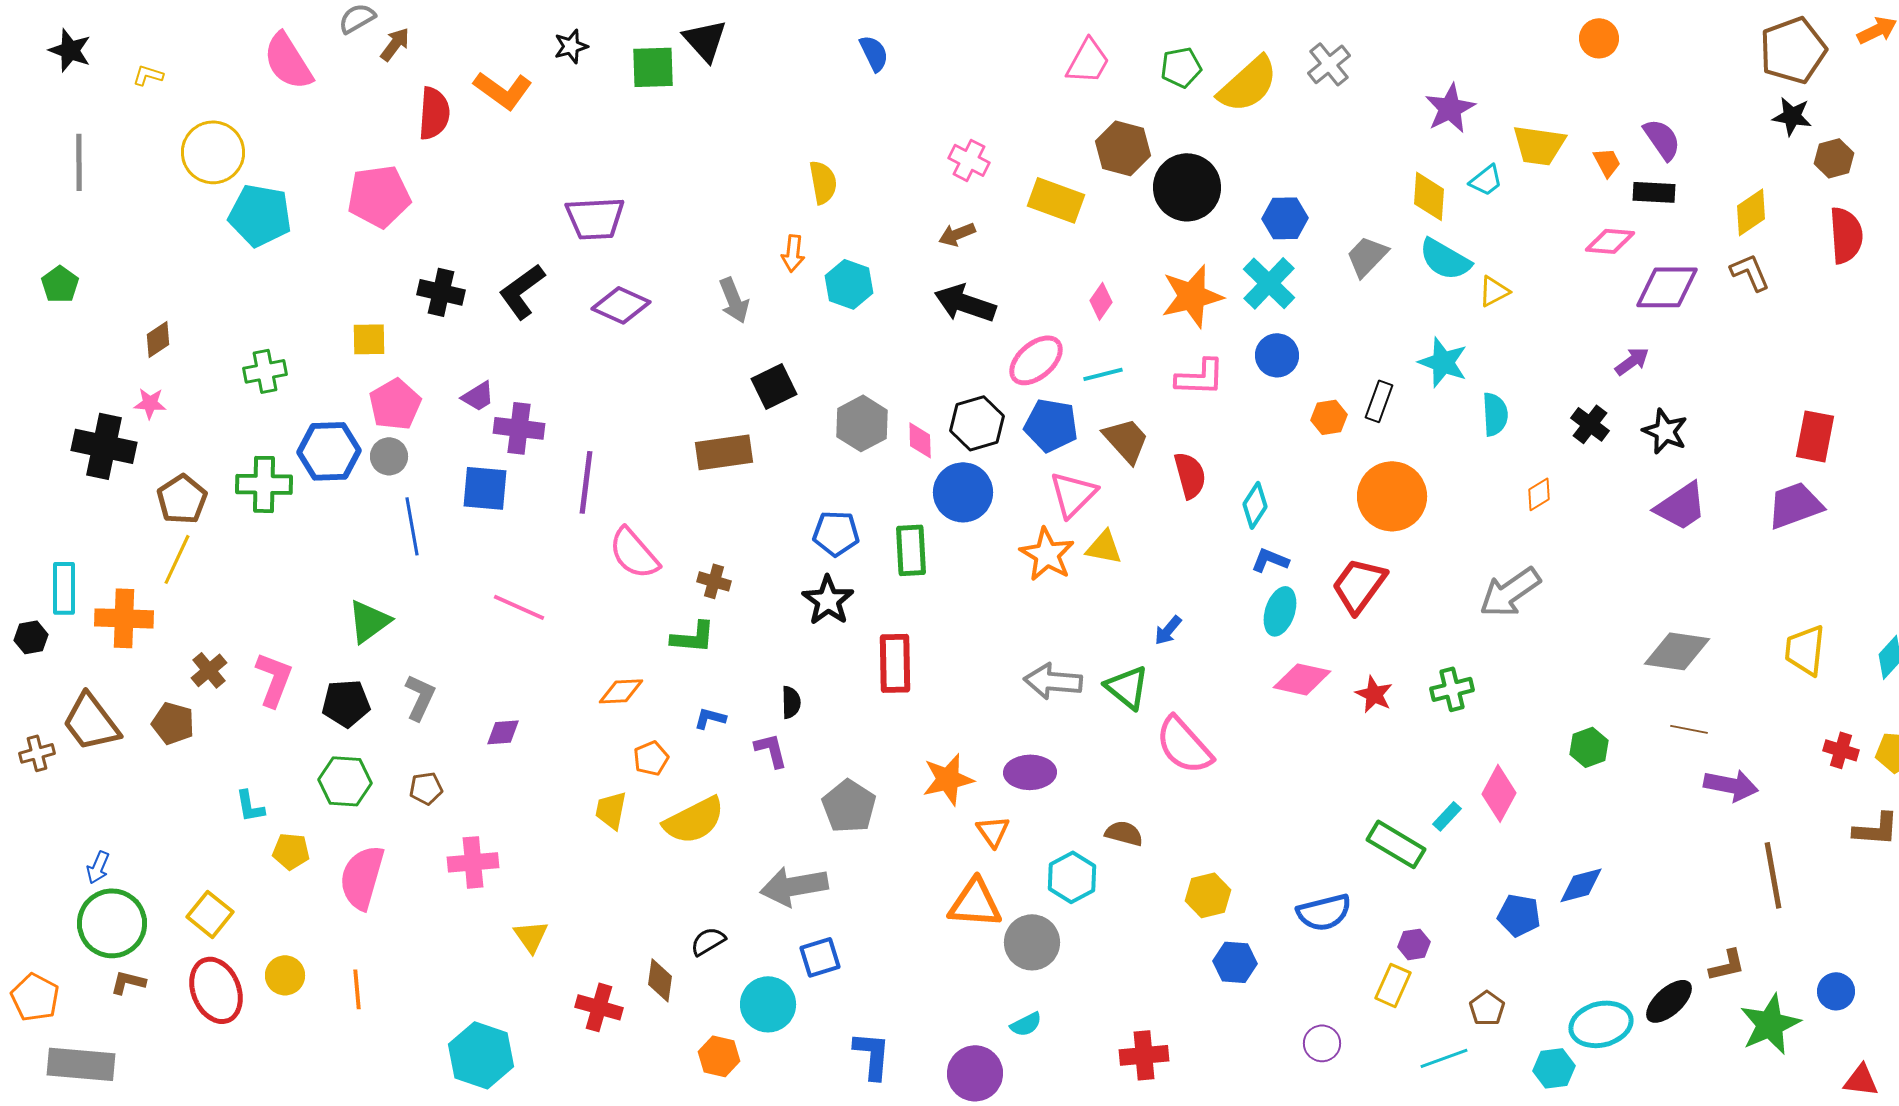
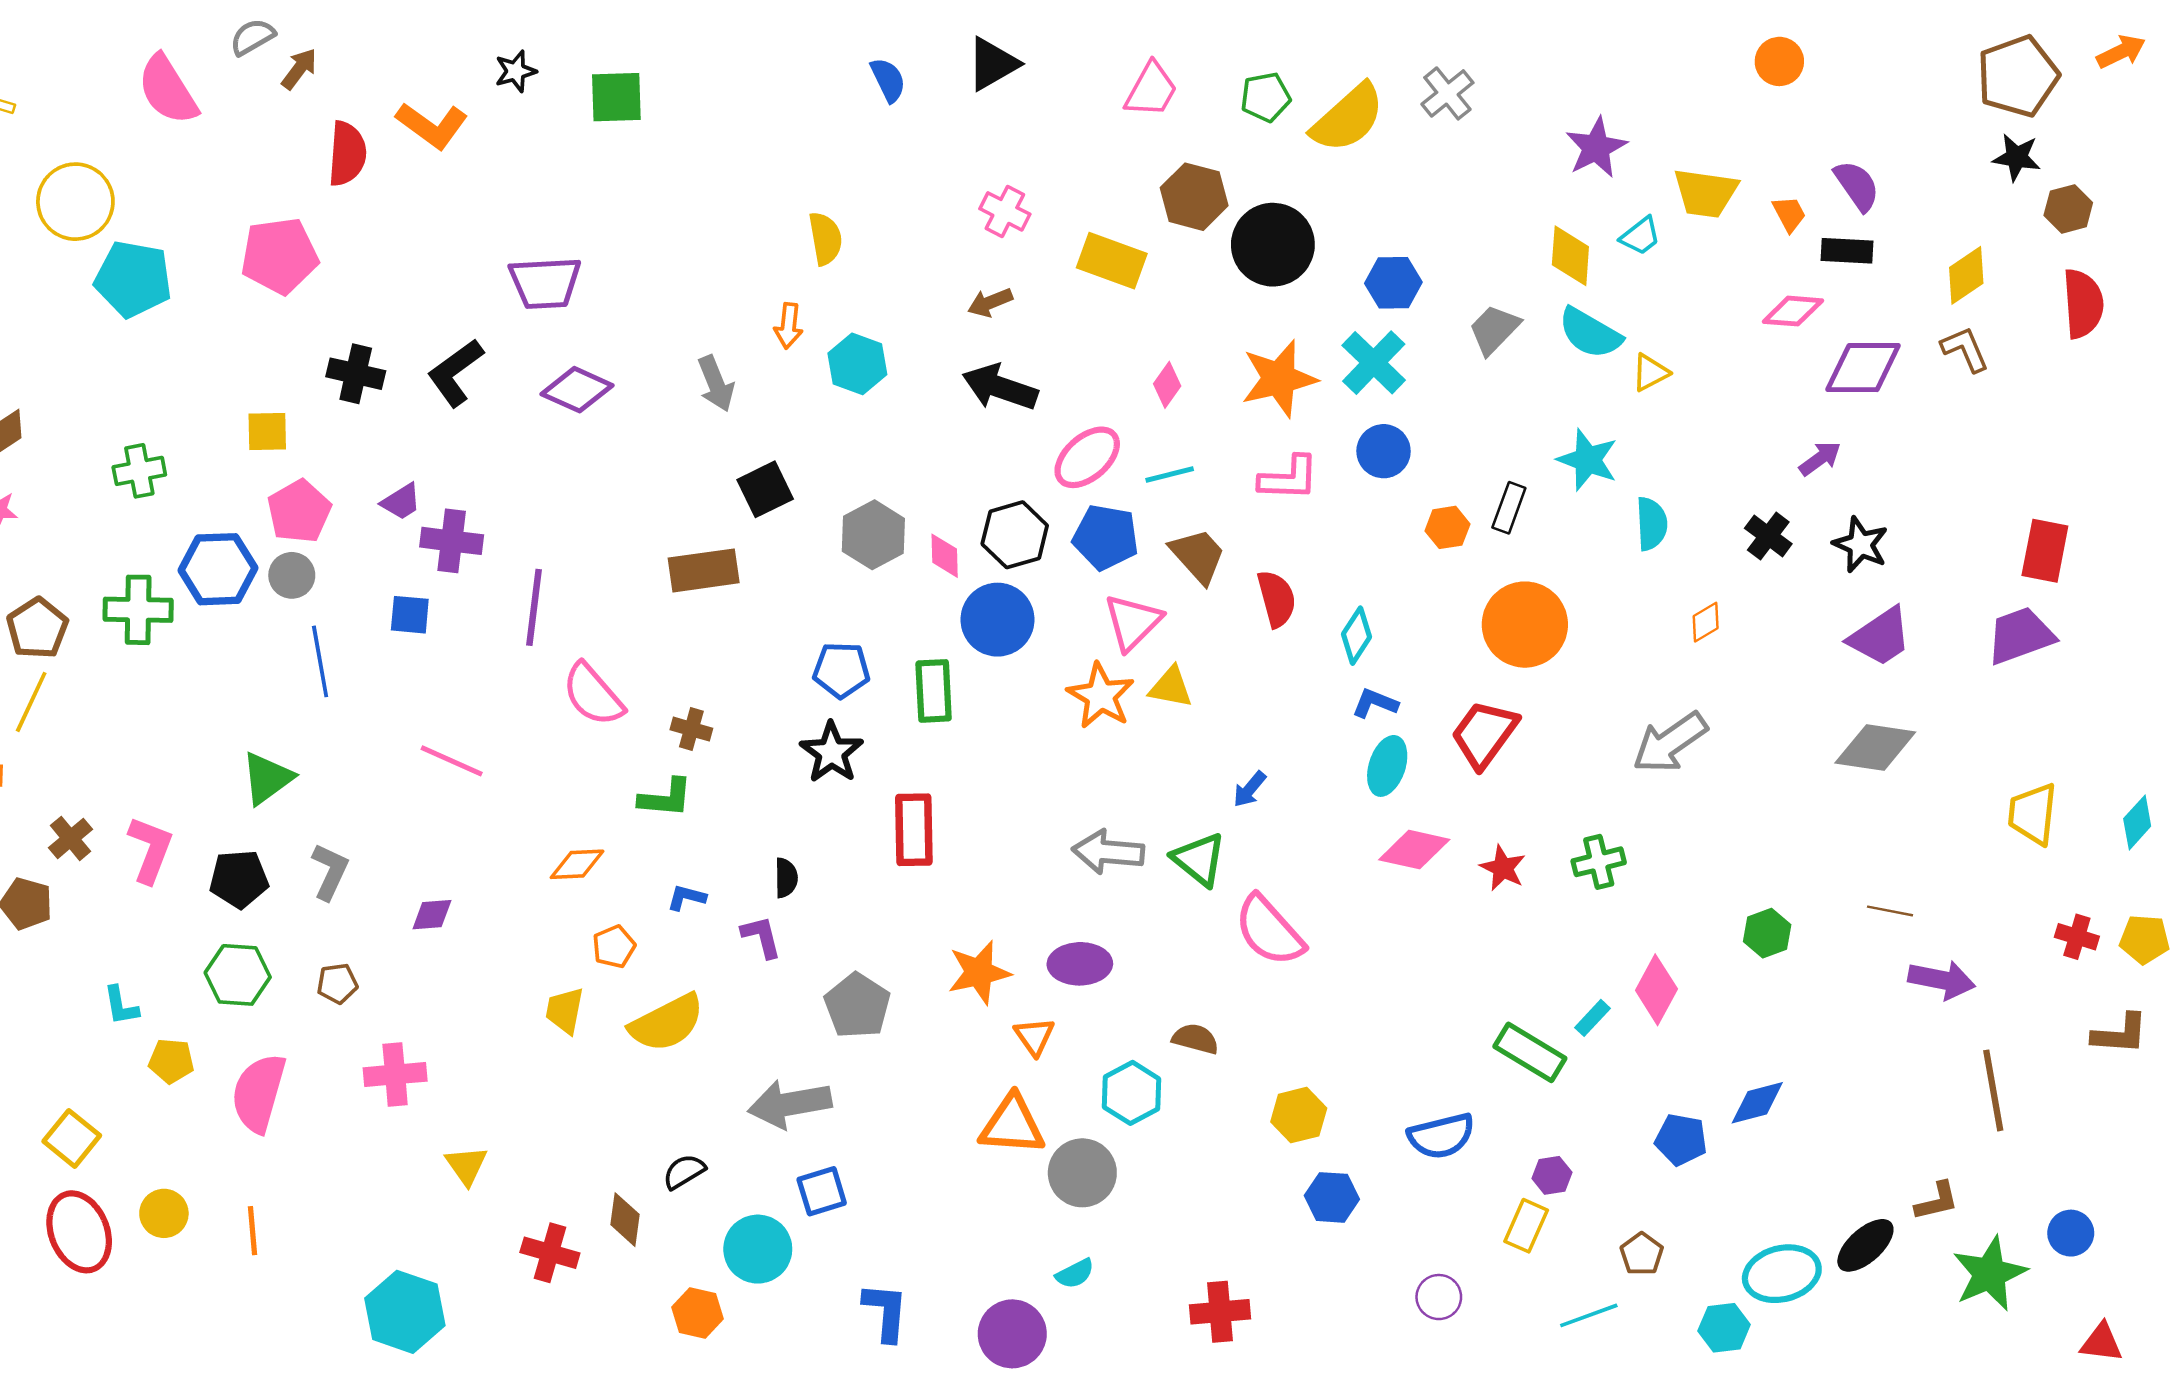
black triangle: (705, 40) -> (993, 64), moved, turned 42
blue square: (485, 488) -> (410, 615), size x0.7
gray diamond: (1677, 651) -> (1875, 747), moved

